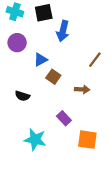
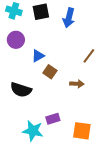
blue arrow: (63, 31) -> (69, 18), moved
black semicircle: (22, 96) -> (21, 90), size x1.5
purple rectangle: (64, 118) -> (53, 119), moved, turned -64

